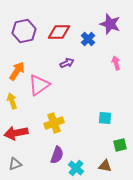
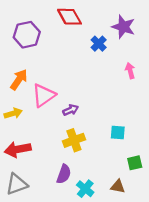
red diamond: (59, 32) -> (69, 17), moved, turned 60
purple arrow: (67, 63) -> (71, 110), moved
yellow arrow: (12, 101) -> (13, 113), turned 91
yellow cross: (54, 123) -> (74, 140), moved
gray triangle: (15, 164) -> (17, 184), size x1.5

